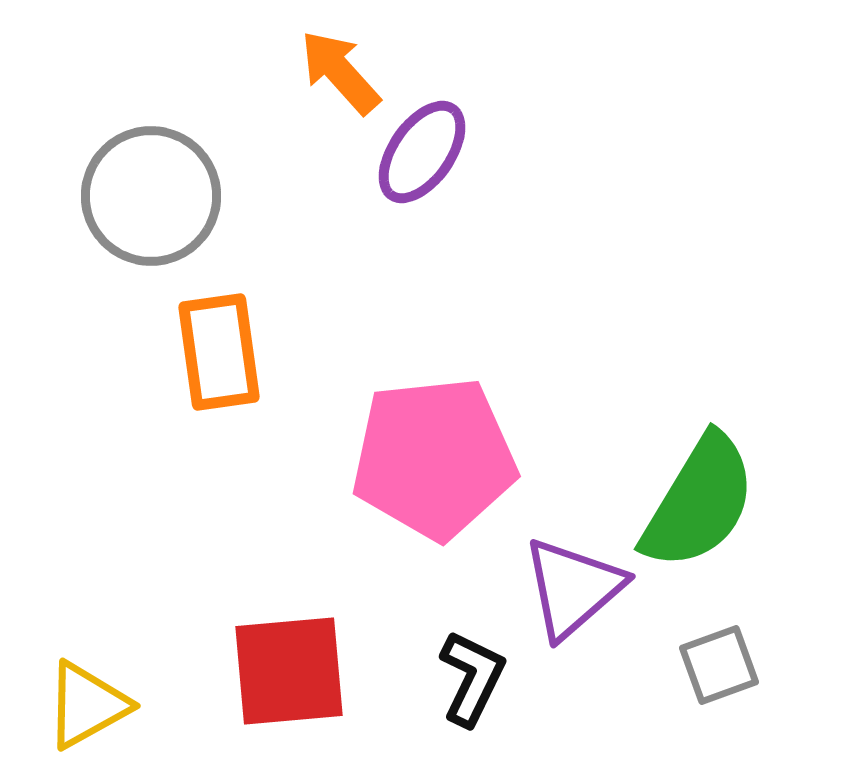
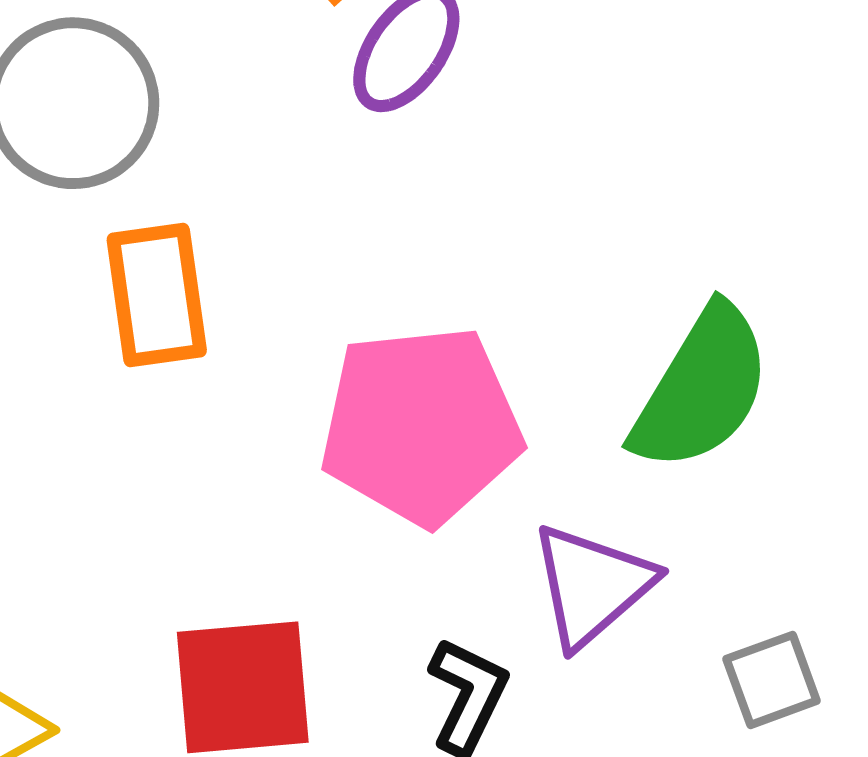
green semicircle: (699, 502) -> (701, 388), moved

